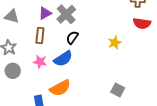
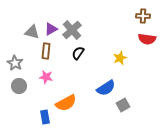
gray triangle: (12, 16) -> (32, 32), moved
blue semicircle: (63, 59) -> (106, 88), moved
gray square: (118, 90) -> (123, 105), turned 32

